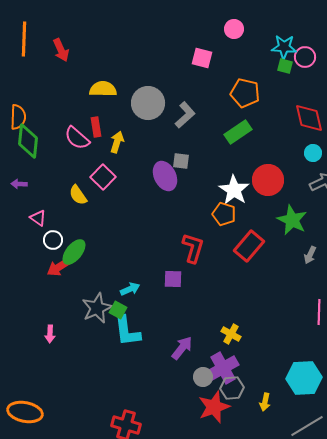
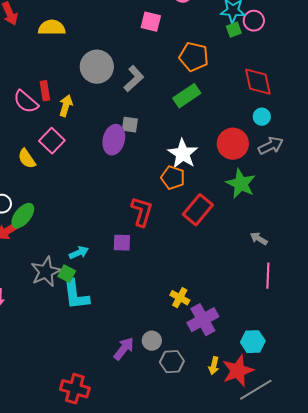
green square: (285, 66) -> (234, 30), turned -35
yellow semicircle: (103, 89) -> (52, 28), moved
purple ellipse: (165, 176) -> (114, 140), turned 40
red circle: (268, 180) -> (233, 144), moved
gray arrow: (310, 255) -> (259, 239), moved, turned 96
purple arrow: (182, 348) -> (124, 349), moved
purple cross: (223, 368) -> (203, 320), moved
cyan hexagon: (304, 378) -> (253, 342), size x0.7
gray hexagon: (232, 388) -> (172, 362), moved
red star: (214, 407) -> (238, 371), moved

